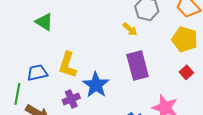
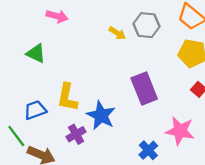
yellow arrow: (130, 29) -> (117, 33), moved
green line: (17, 94) -> (16, 136), turned -40

